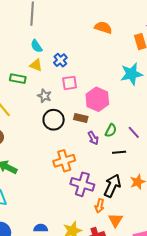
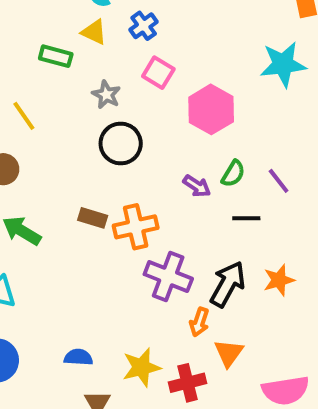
pink square: (70, 83) -> (158, 73), turned 35
brown rectangle: (81, 118) -> (93, 218), moved
purple arrow: (93, 138) -> (197, 186), turned -32

